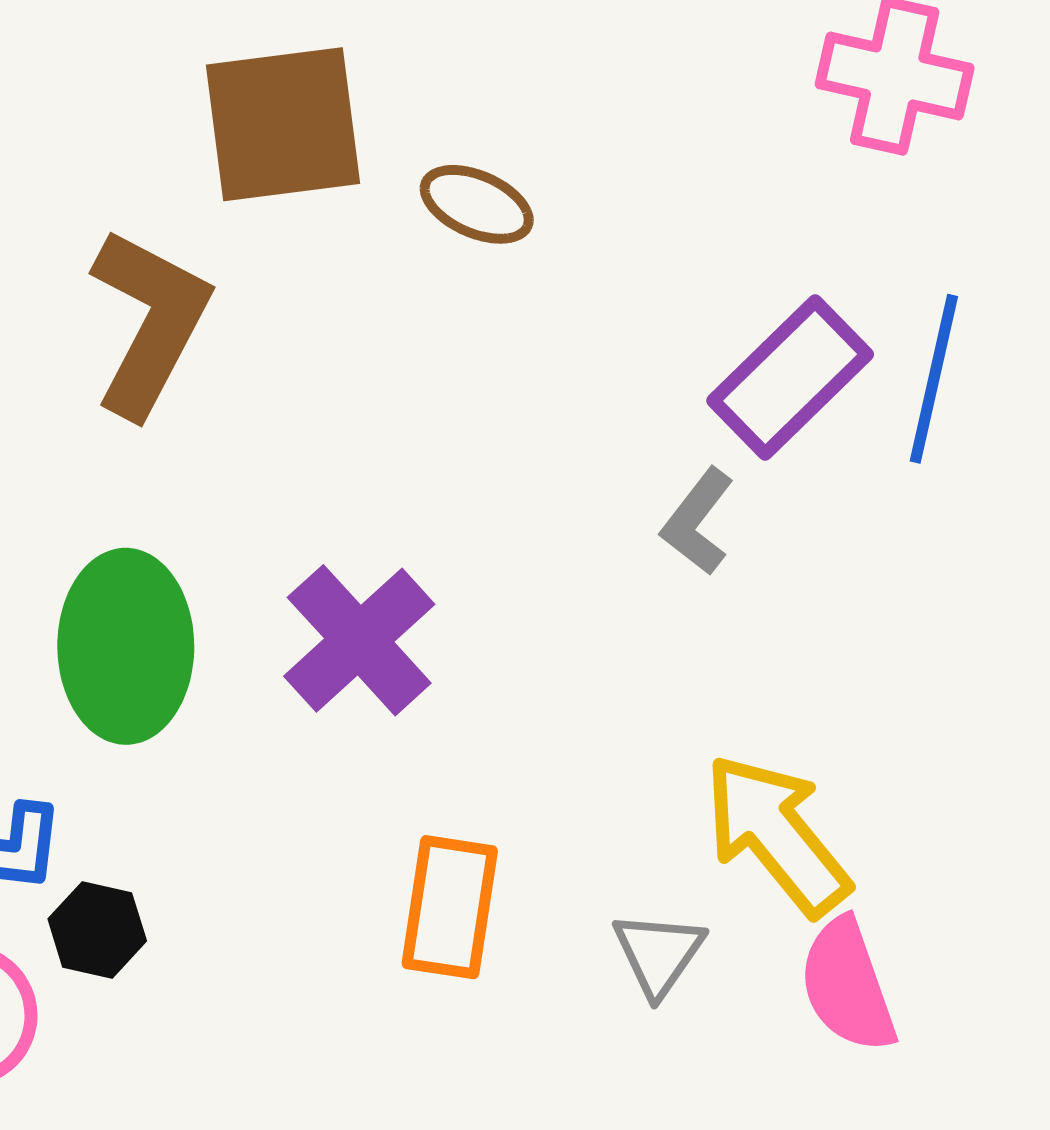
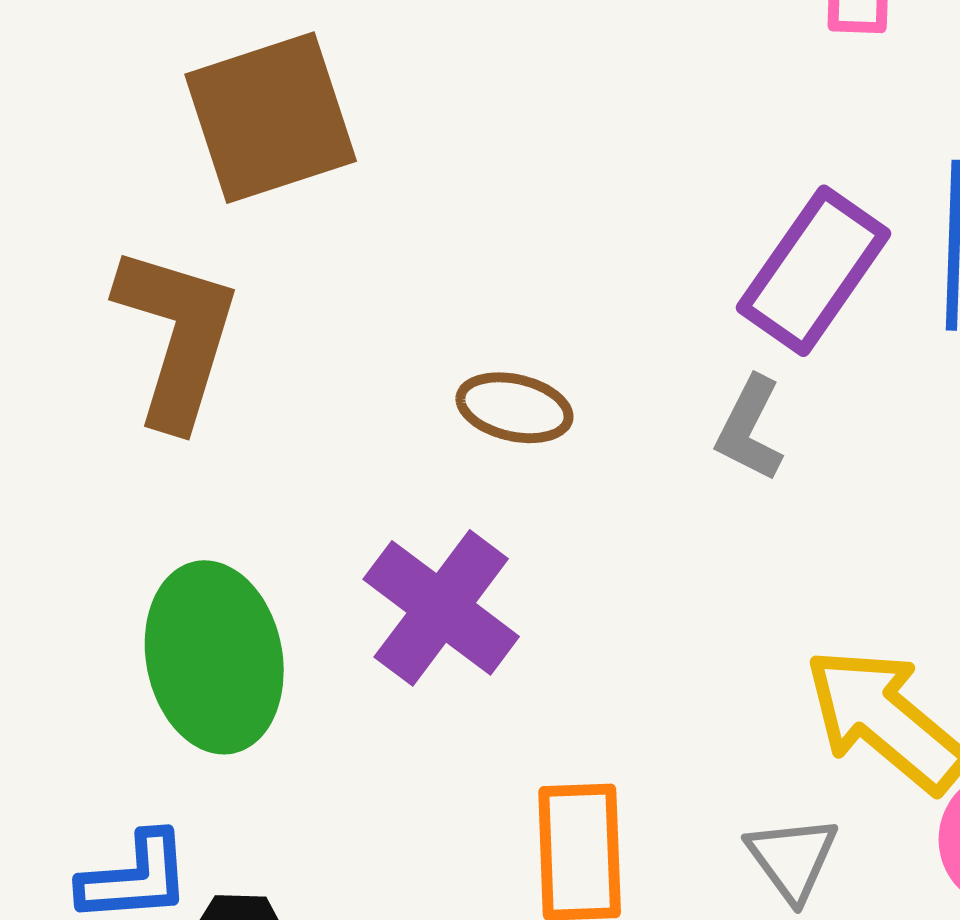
brown ellipse: (477, 204) -> (514, 408), moved

